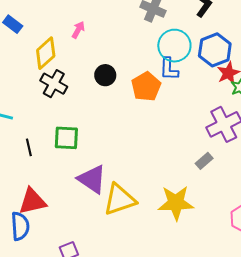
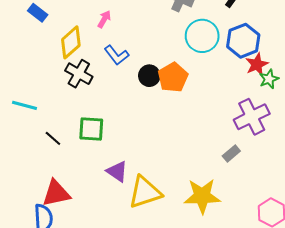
blue L-shape: (169, 69) -> (117, 55), moved, turned -40
black circle: (105, 75) -> (149, 76), moved
black line: (29, 147) -> (53, 138), turned -36
purple triangle: (92, 179) -> (117, 171), size x0.7

